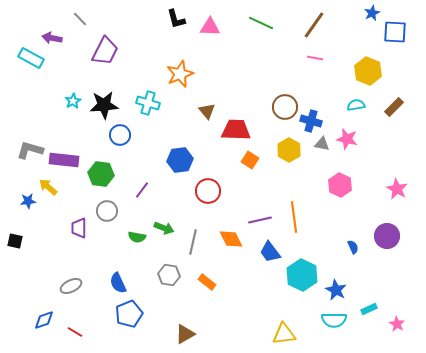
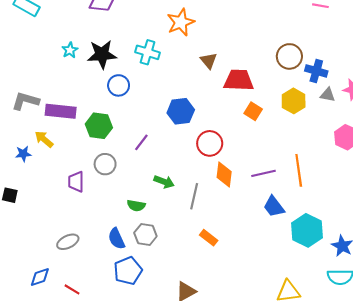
green semicircle: (137, 237) -> (136, 206), moved
orange diamond: (231, 239) -> (224, 174), moved, turned 35
gray hexagon: (169, 275) -> (145, 235), moved

